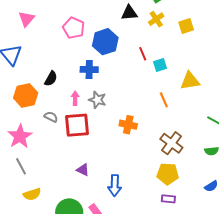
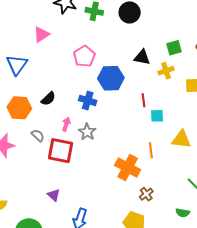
orange cross: (128, 125) -> (128, 167), moved, size x1.4
brown cross: (171, 143) -> (146, 194), size x0.6

